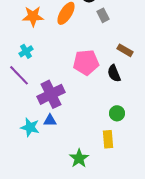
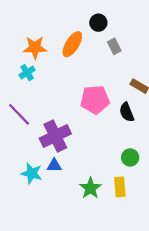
cyan cross: (26, 51) -> (27, 73), moved
green star: (79, 158) -> (90, 188), moved

